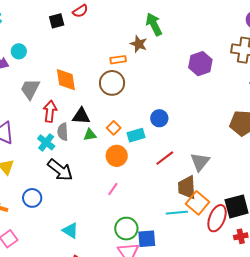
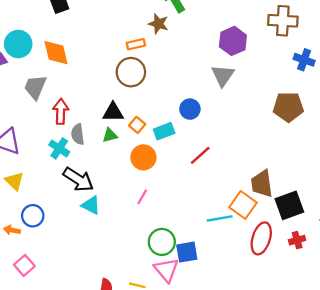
cyan circle: (19, 51) -> (18, 44), size x1.5
orange diamond: (66, 80) -> (56, 53), moved
black triangle: (81, 116) -> (113, 112), moved
gray triangle: (200, 162) -> (223, 75), moved
brown trapezoid: (187, 187) -> (262, 184), moved
blue circle: (32, 198) -> (33, 216), moved
red ellipse: (217, 218) -> (261, 238), moved
cyan triangle: (70, 231) -> (91, 205), moved

